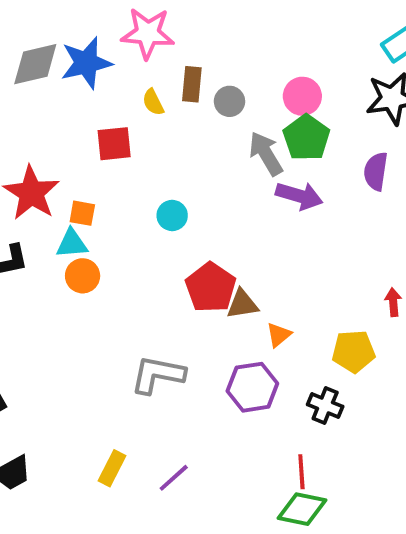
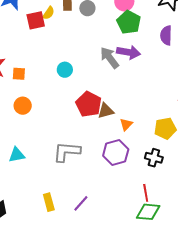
yellow semicircle: (153, 102) -> (49, 13), turned -112
red square: (114, 144) -> (36, 20), moved
gray arrow: (266, 154) -> (110, 58), moved
cyan triangle: (72, 244) -> (17, 155), moved
yellow rectangle: (112, 468) -> (49, 202), turned -36

